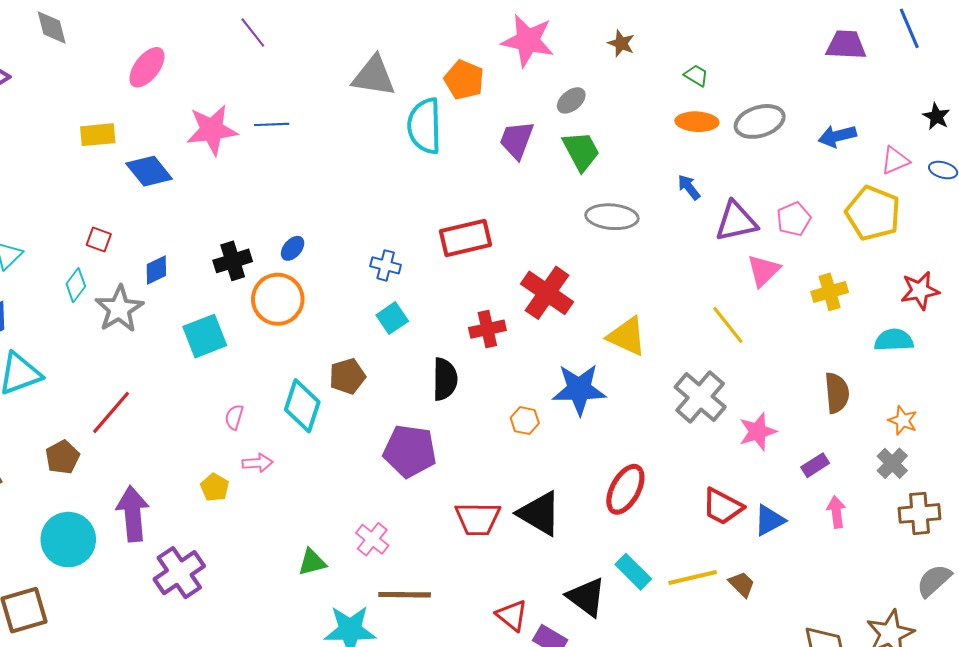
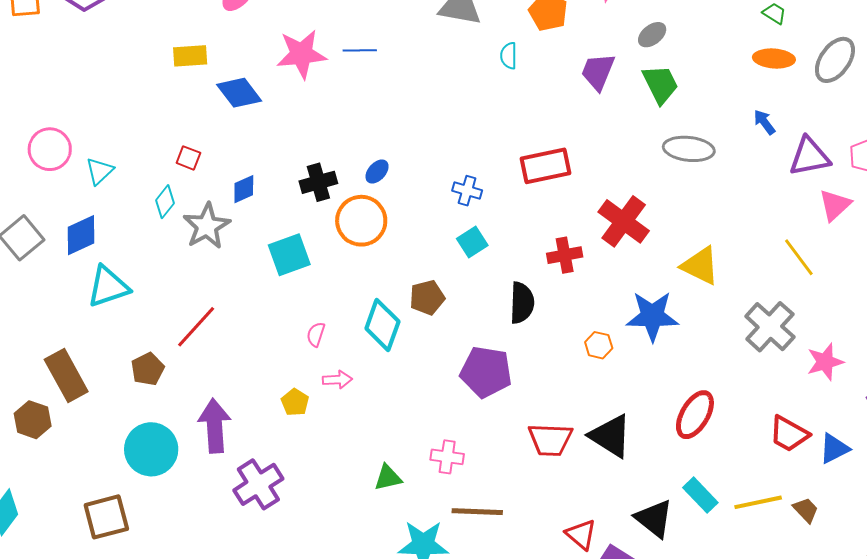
gray ellipse: (760, 121) -> (835, 60), turned -39
cyan semicircle: (425, 126) -> (509, 56), size x0.5
pink cross: (372, 539) -> (447, 457), turned -32

